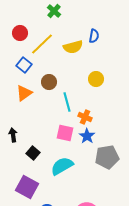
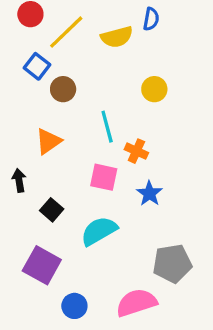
brown circle: (49, 82) -> (63, 89), moved
orange triangle: (24, 93) -> (48, 141), moved
blue star: (87, 136) -> (149, 193), moved
gray pentagon: (107, 157) -> (172, 264), moved

